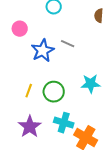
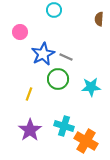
gray line: (68, 44) -> (66, 57), moved
green circle: (54, 92) -> (58, 79), moved

